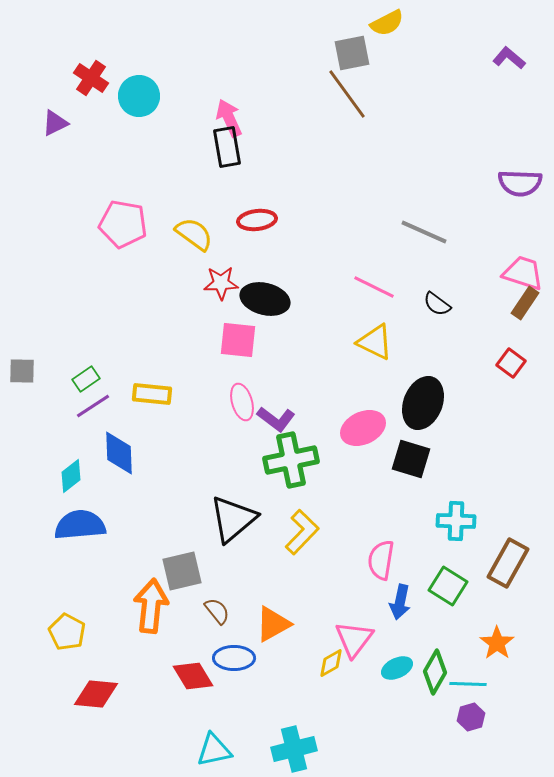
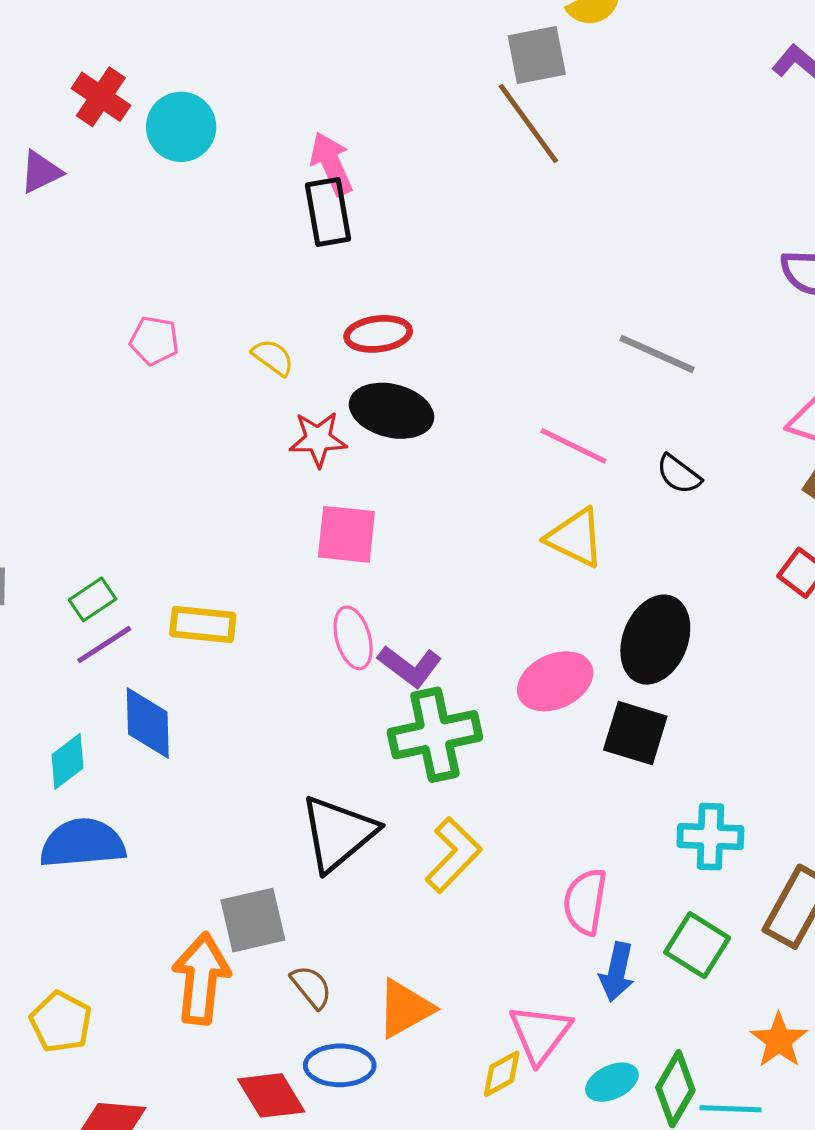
pink pentagon: (123, 224) -> (154, 341), size x0.6
yellow semicircle: (194, 234) -> (273, 357), size x0.7
black ellipse: (265, 299) -> (391, 411), moved

